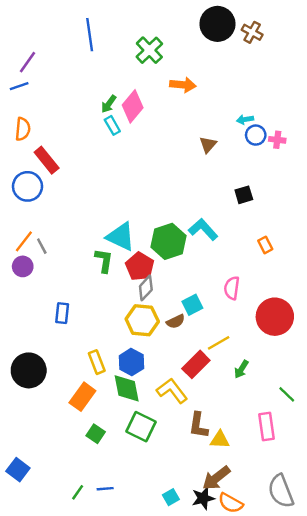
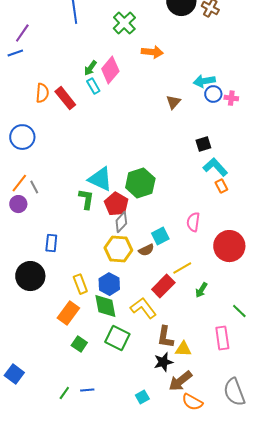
cyan arrow: (245, 119) -> (204, 81), size x1.5
orange semicircle: (23, 129) -> (42, 93), moved
red rectangle: (47, 160) -> (65, 98), moved
cyan L-shape: (203, 229) -> (215, 167), moved
black circle: (29, 370) -> (30, 276), moved
black star: (203, 498) -> (163, 362), moved

